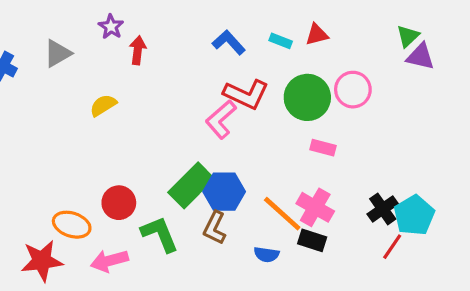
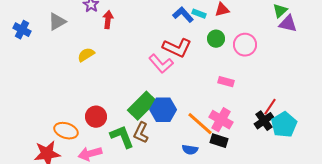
blue L-shape: (229, 42) -> (183, 15), moved
green circle: (307, 97) -> (216, 39), moved, size x0.6
pink L-shape: (221, 119) -> (161, 64), turned -90
brown L-shape: (215, 228) -> (141, 133), moved
red line: (392, 247) -> (270, 107), moved

